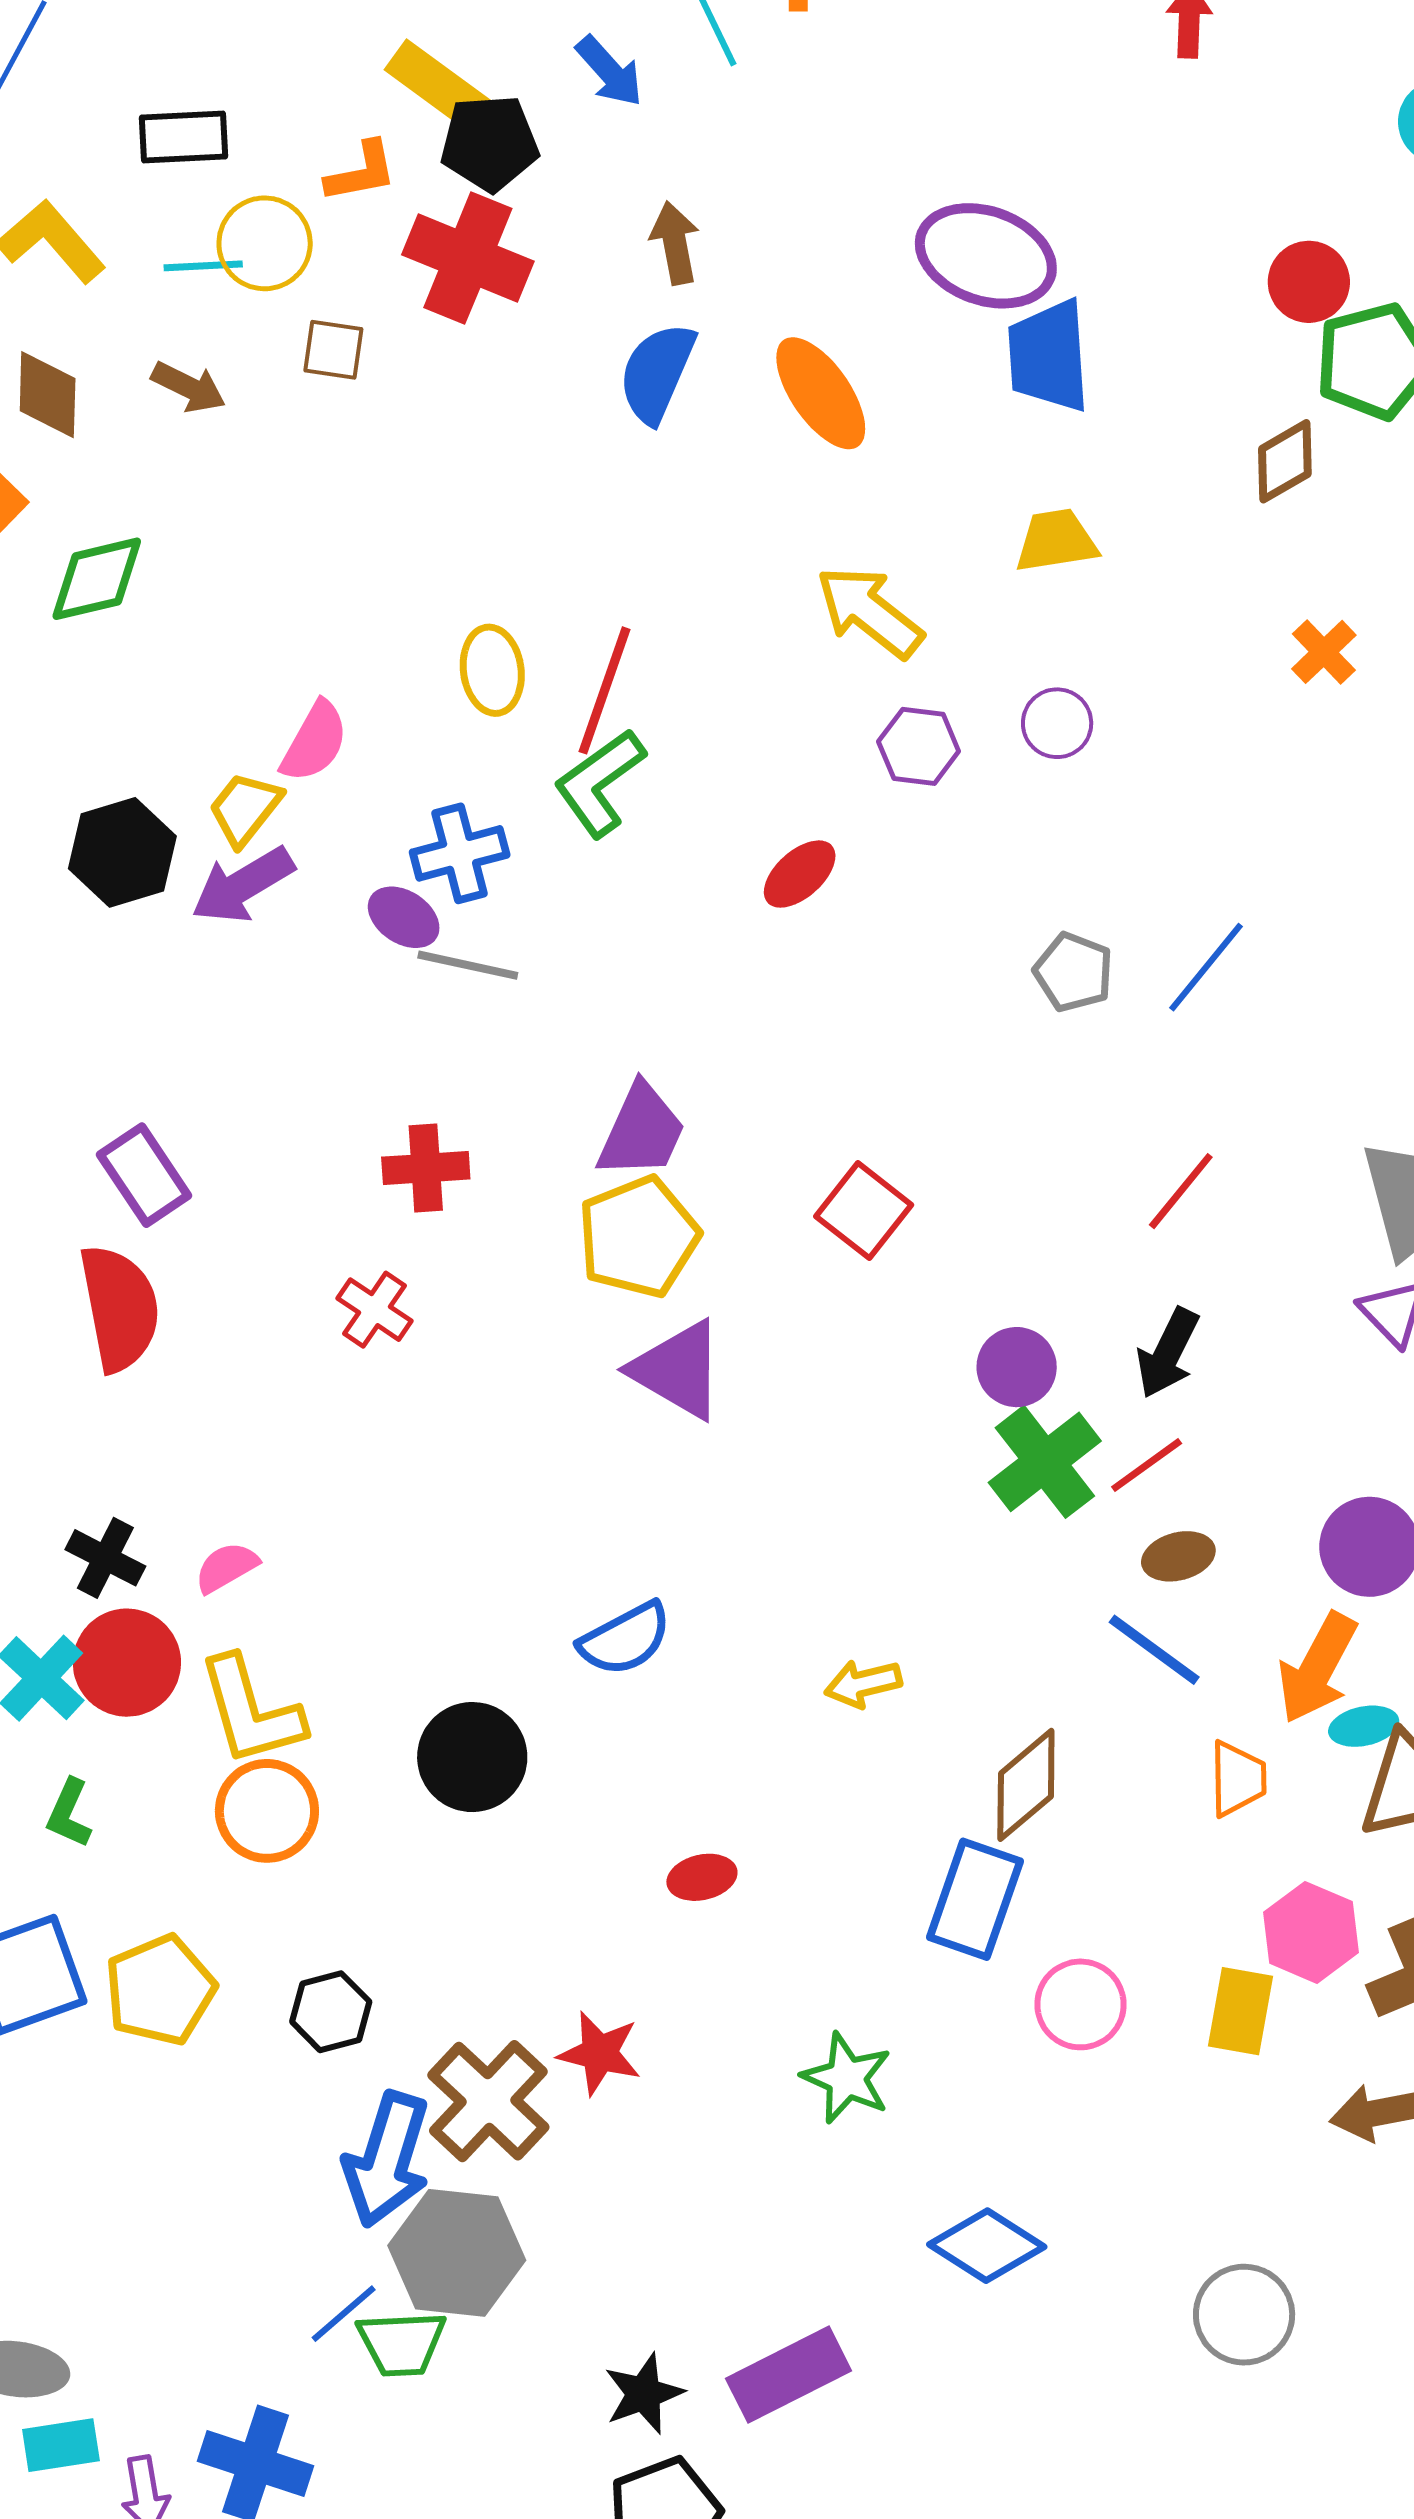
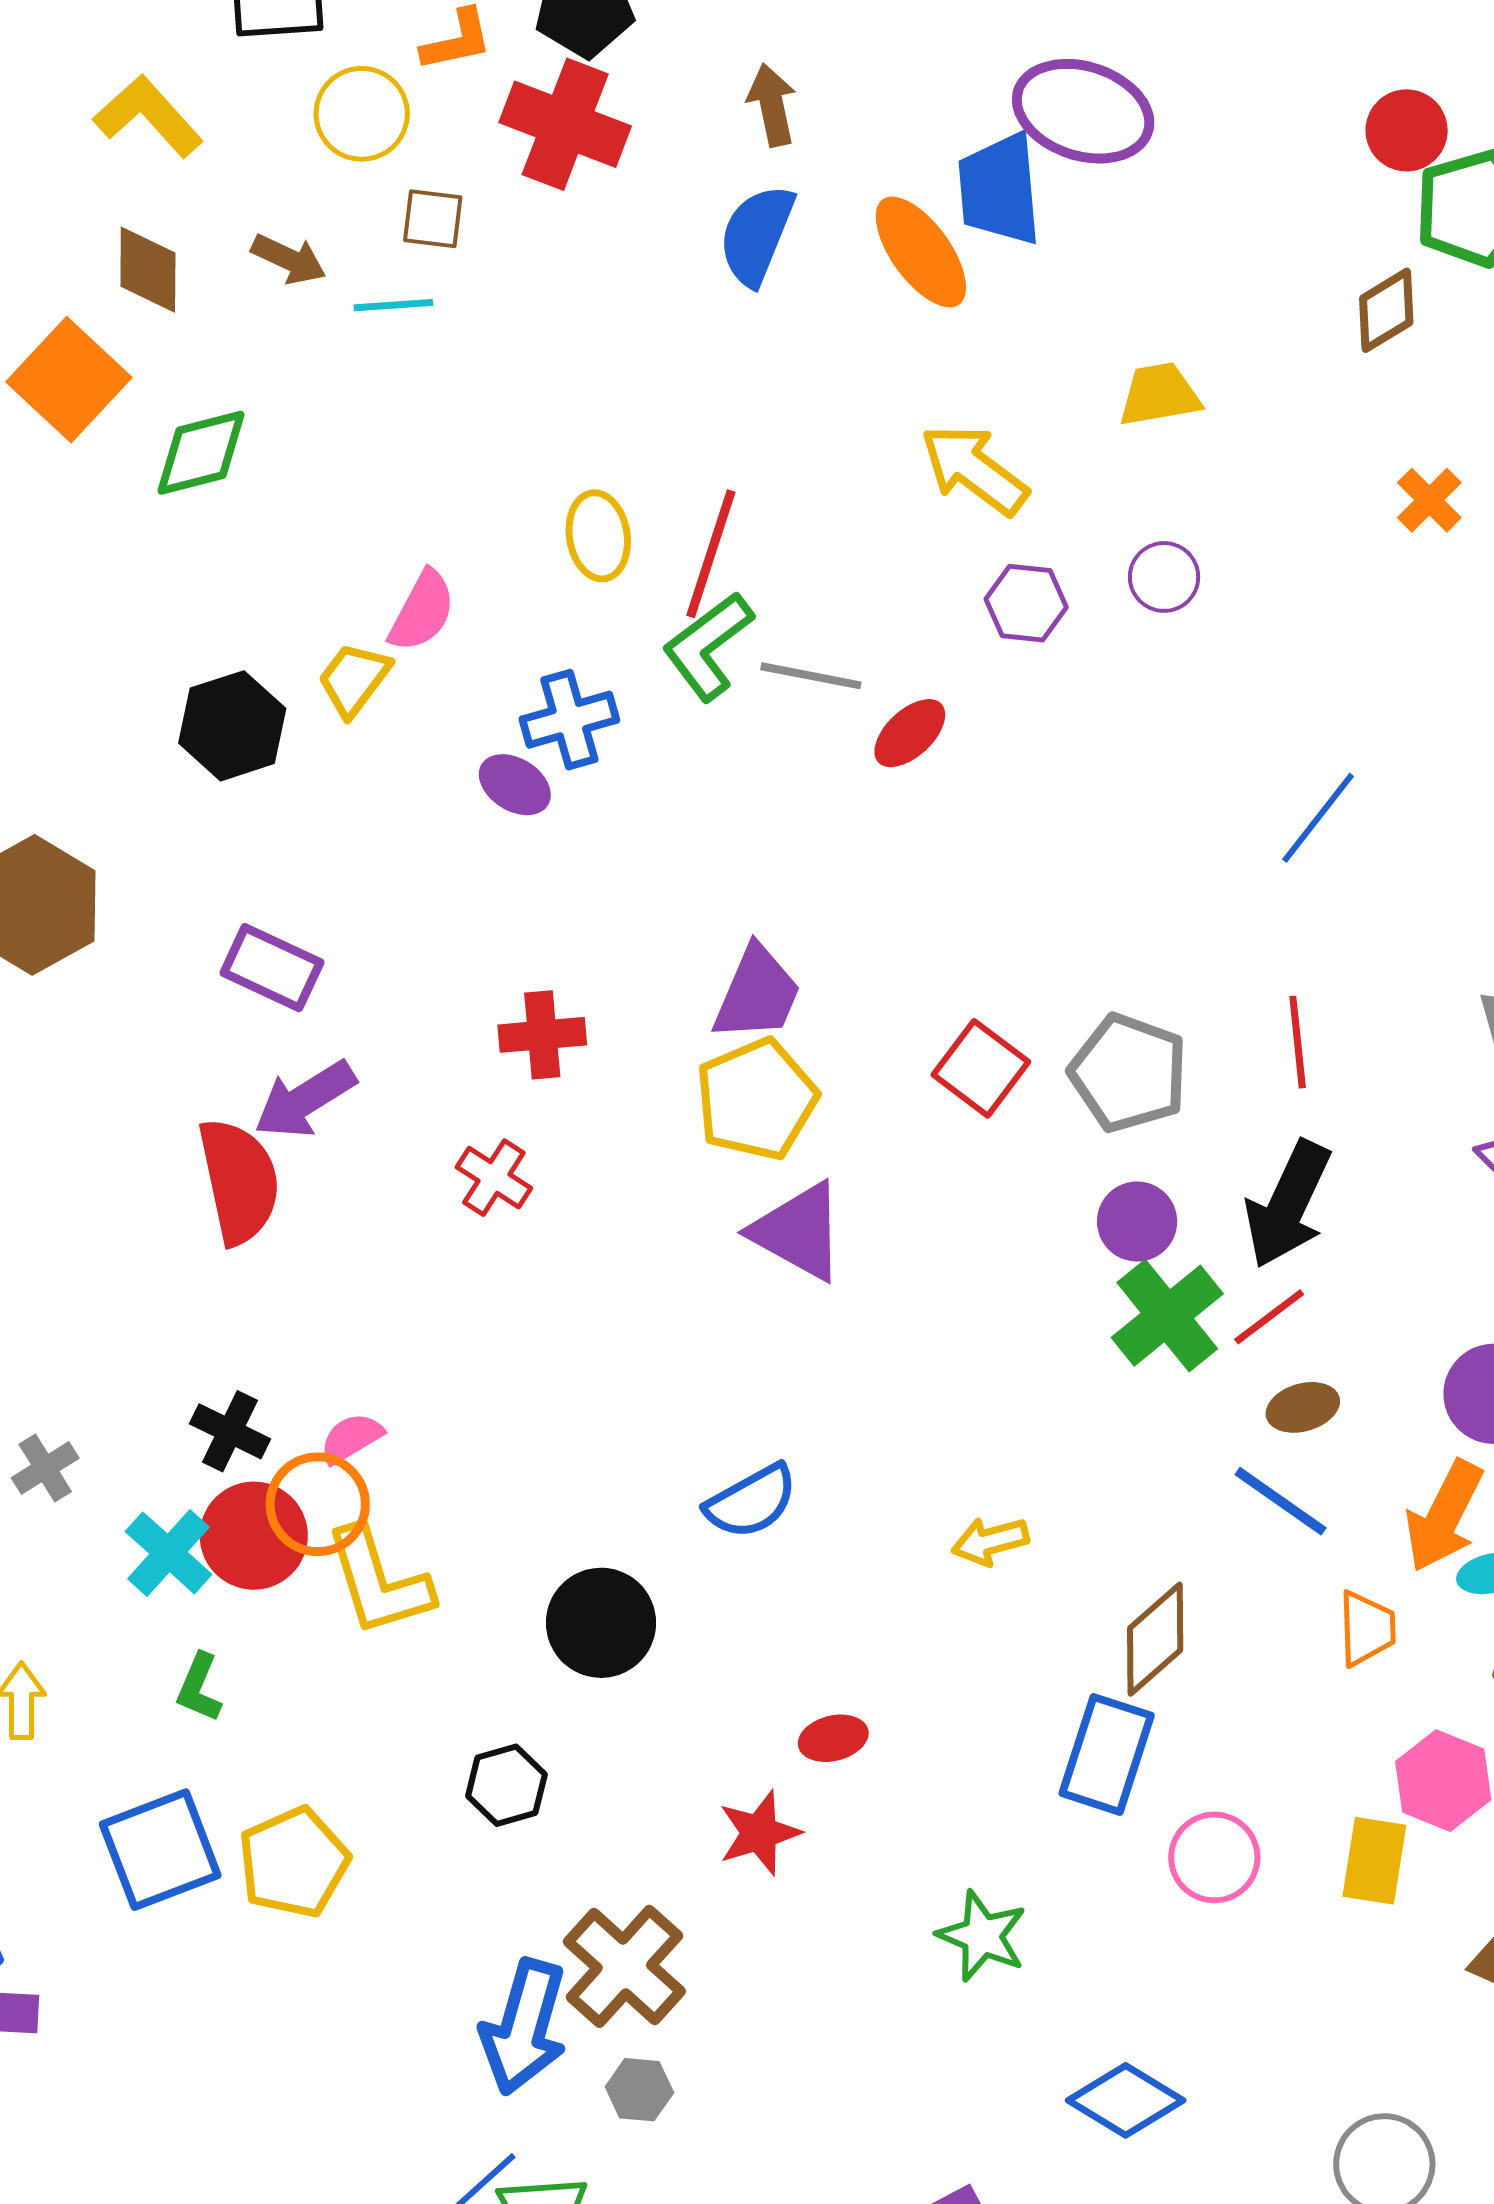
cyan line: (203, 266) -> (393, 305), moved
blue trapezoid: (1049, 356) -> (999, 189), moved
purple arrow: (243, 885) -> (305, 1100), moved
gray line: (468, 965) -> (811, 676), moved
gray pentagon: (1073, 972) -> (1129, 1073), moved, size x1.5
purple rectangle: (144, 1175) -> (272, 968), moved, turned -30
red line: (1181, 1191) -> (1298, 1042), turned -44
black arrow: (1168, 1353) -> (1288, 1204), size x1.4
orange circle: (267, 1811) -> (318, 1504), moved
black hexagon: (331, 2012) -> (506, 1785), moved
red star: (600, 2053) -> (759, 1833), moved, turned -30
gray hexagon: (457, 2253) -> (639, 2090), moved, size x0.5

